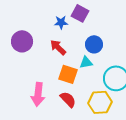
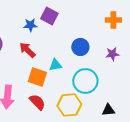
blue circle: (94, 44) -> (80, 47), moved

